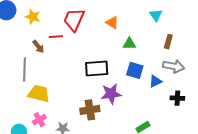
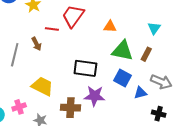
orange triangle: (112, 23) -> (110, 27), turned -40
brown rectangle: (168, 42) -> (146, 54), moved
green triangle: (129, 44) -> (122, 51), size x1.6
brown arrow: (38, 47) -> (37, 44), moved
yellow trapezoid: (39, 94) -> (42, 86), moved

